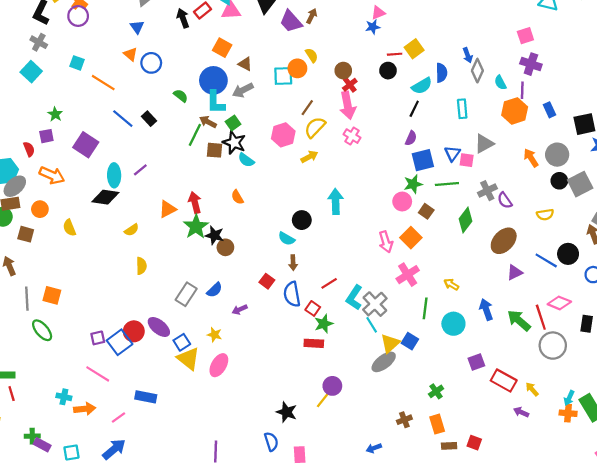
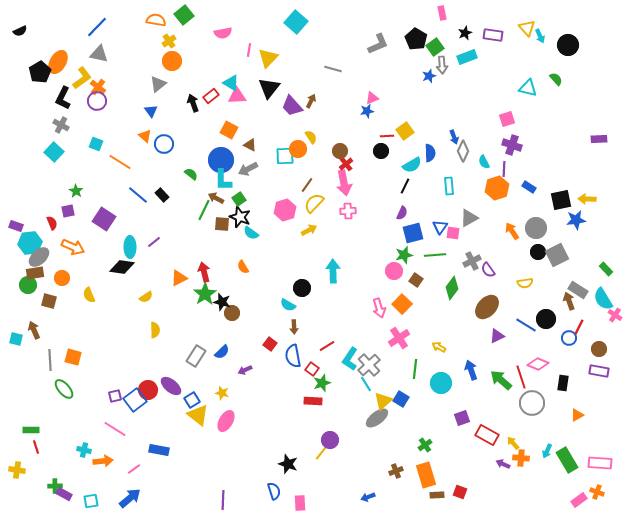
blue rectangle: (549, 110) -> (529, 187), turned -32
pink cross: (352, 136) -> (348, 211), turned -35
orange cross: (568, 413) -> (521, 458), moved
orange rectangle: (437, 424) -> (426, 475), size x1.4

